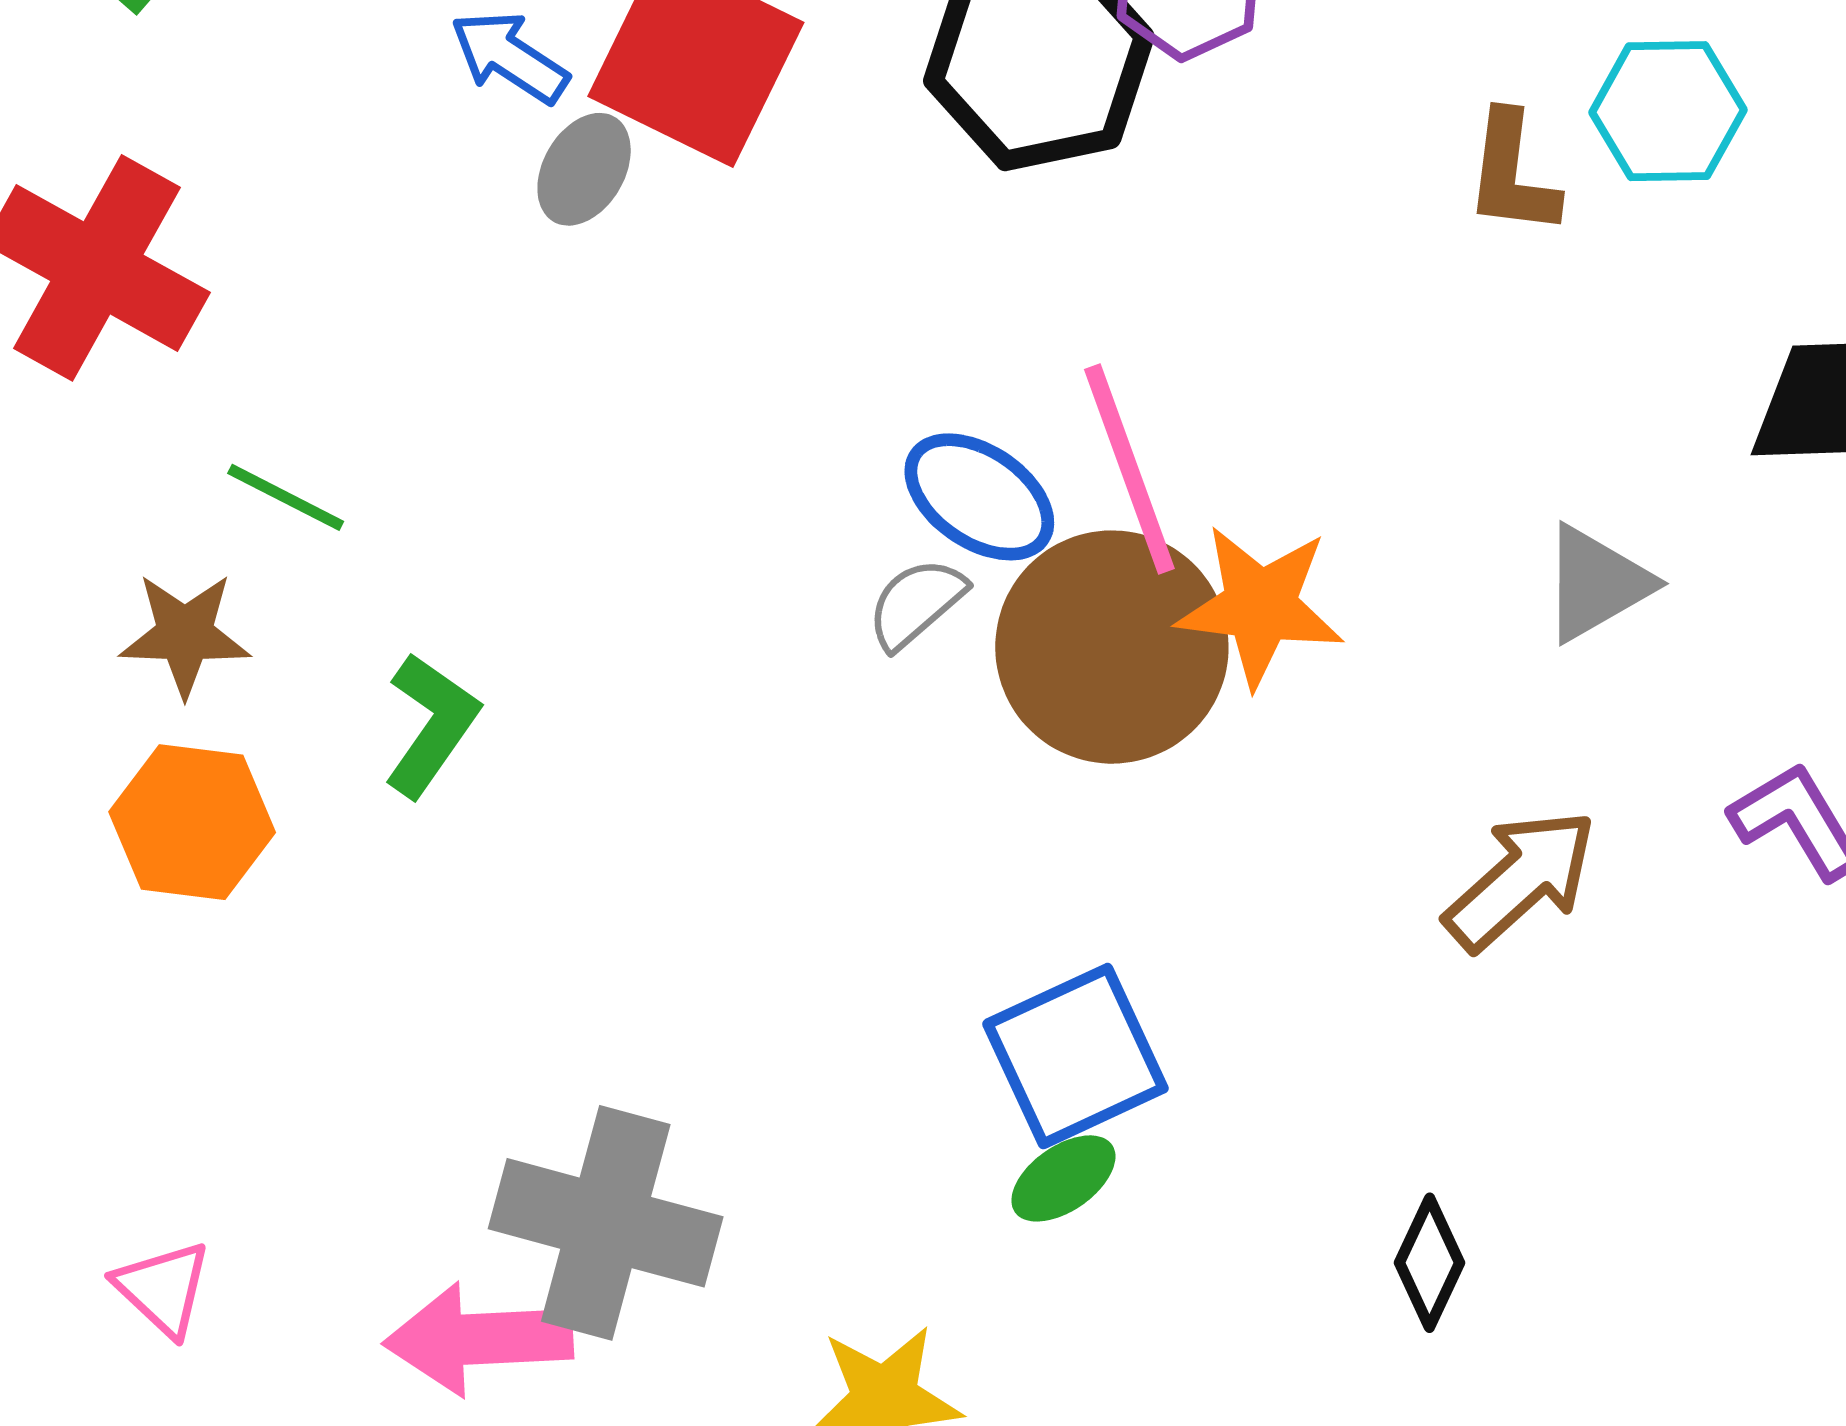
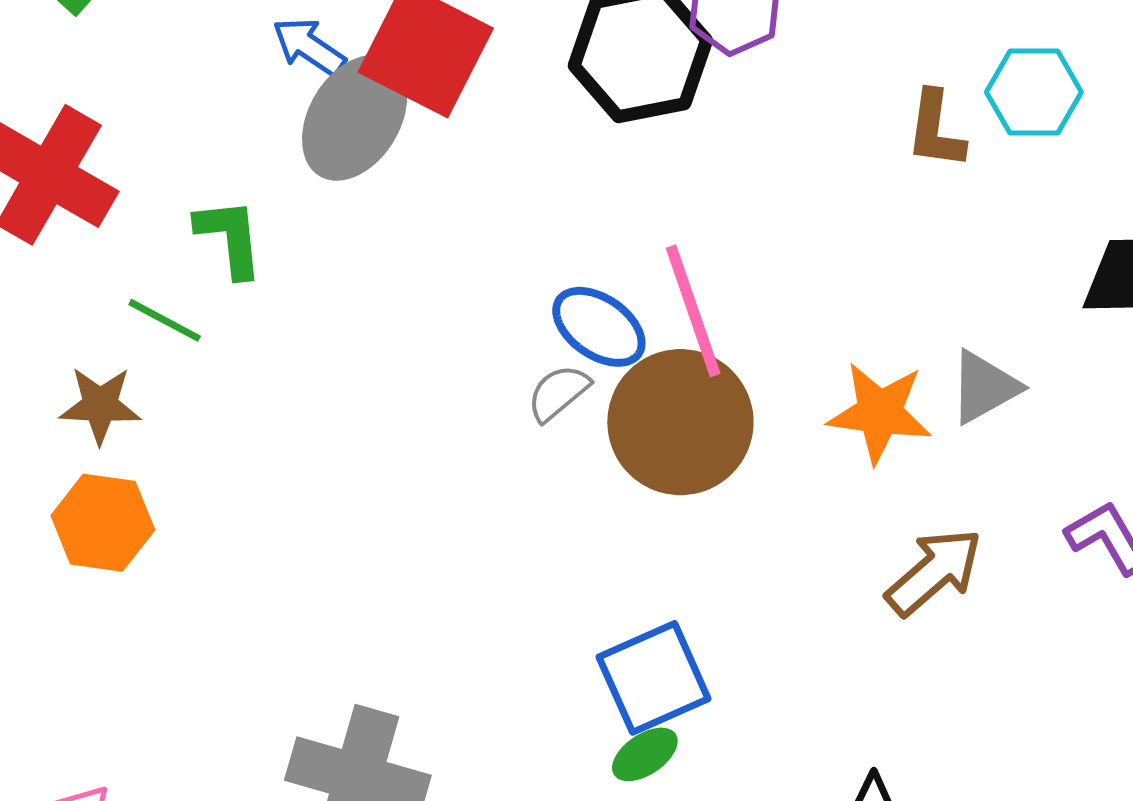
gray ellipse: (584, 169) -> (355, 118), size x1.8
orange star: (1260, 606) -> (880, 413), moved
green L-shape: (431, 725) -> (230, 238), moved, turned -42

